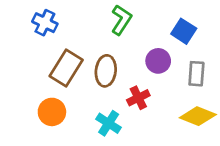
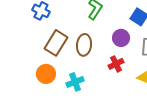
red cross: (138, 98) -> (116, 64), moved
cyan cross: (109, 123) -> (75, 82), moved, turned 36

